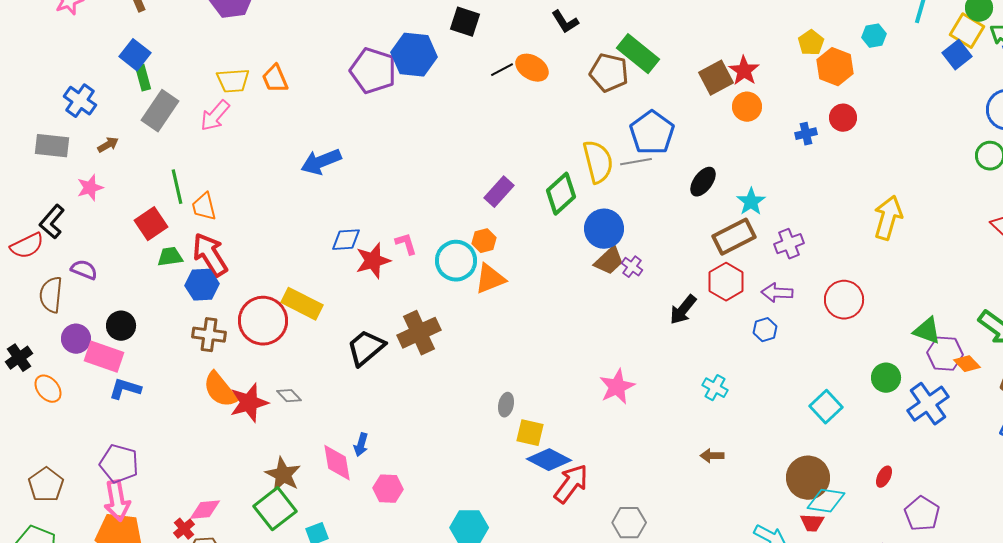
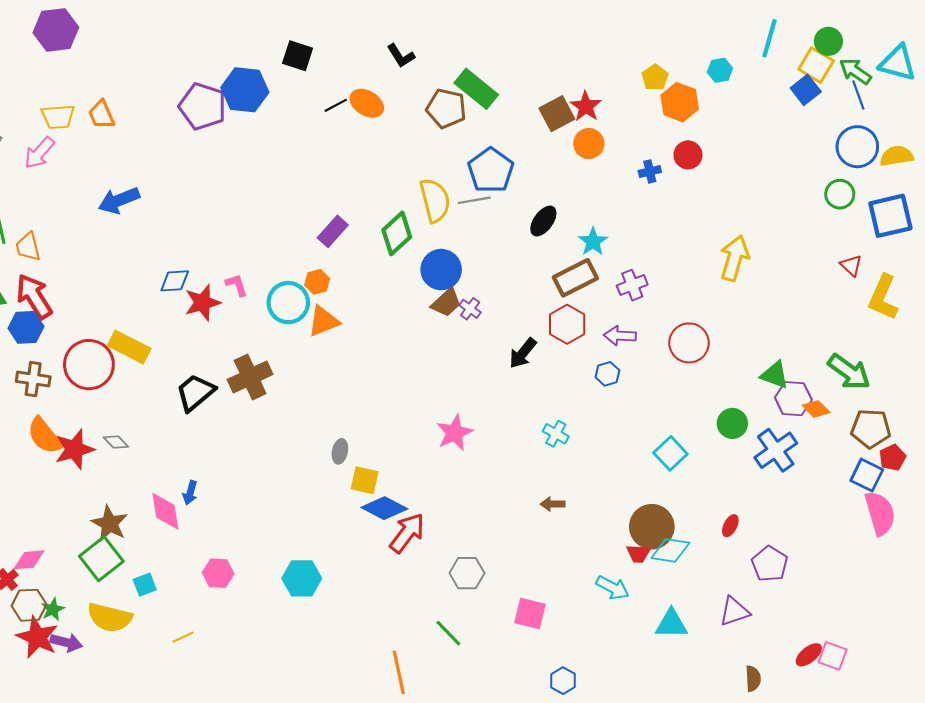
blue arrow: (321, 162) -> (119, 200), moved
pink hexagon: (388, 489) -> (218, 573), moved
red trapezoid: (812, 523) -> (638, 554), moved

